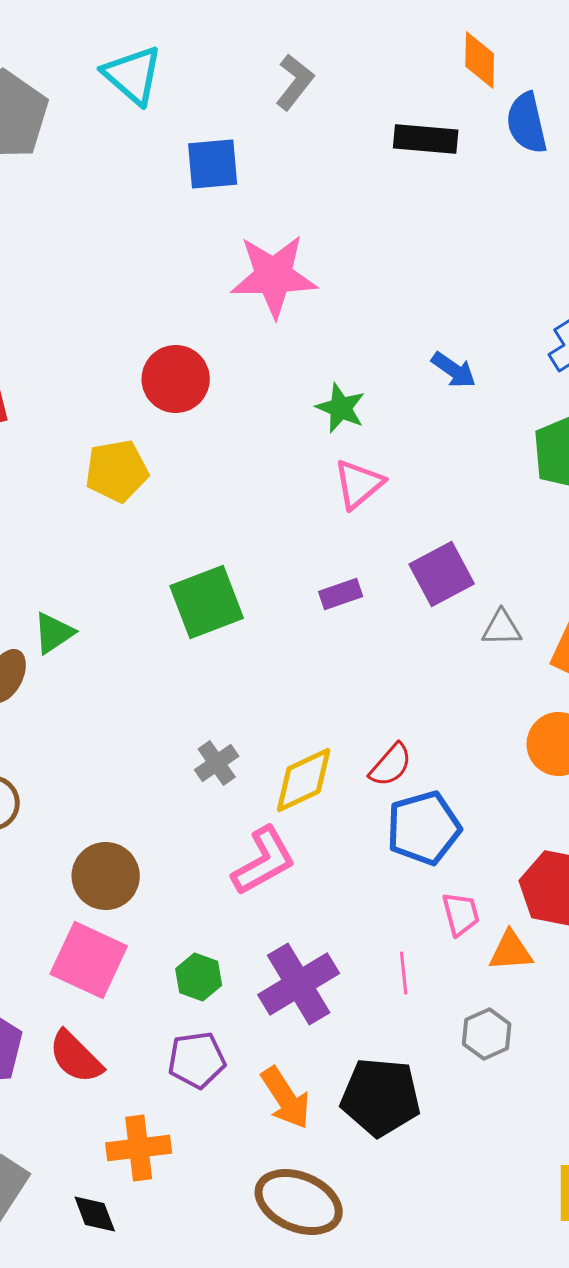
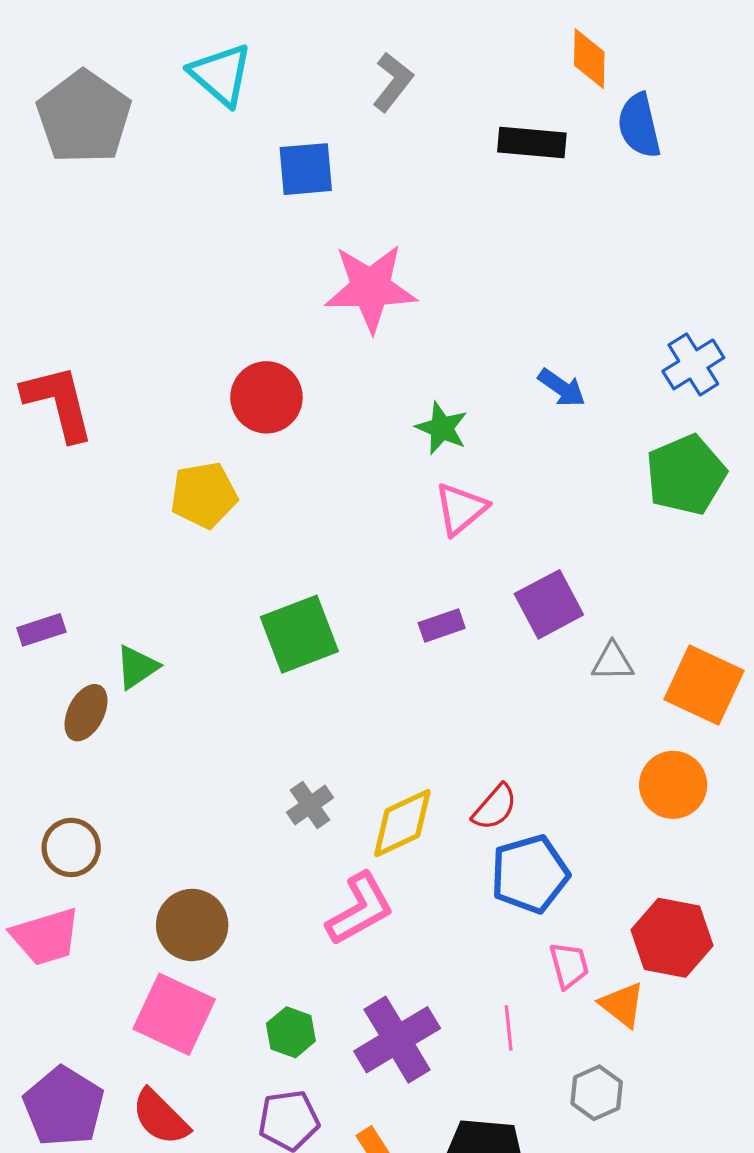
orange triangle: (511, 951) -> (622, 1005), turned 42

